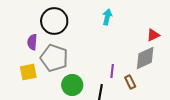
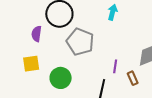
gray pentagon: (54, 58) -> (80, 42), moved
green circle: (72, 85) -> (61, 78), moved

